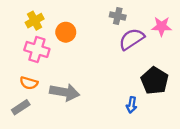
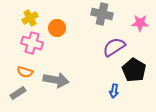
gray cross: (118, 16) -> (102, 14), size x1.5
purple semicircle: (132, 39) -> (114, 47), moved

